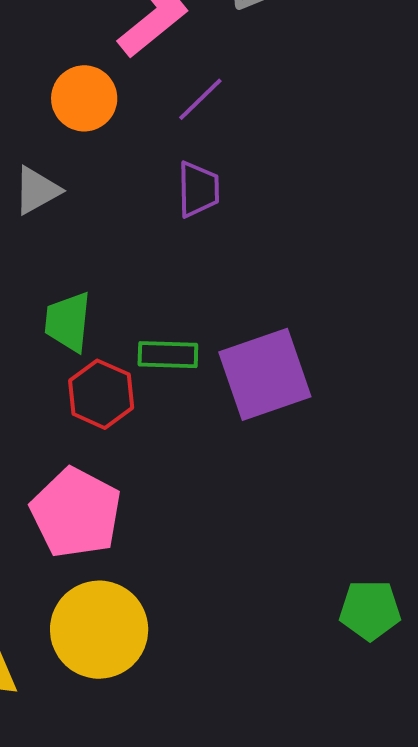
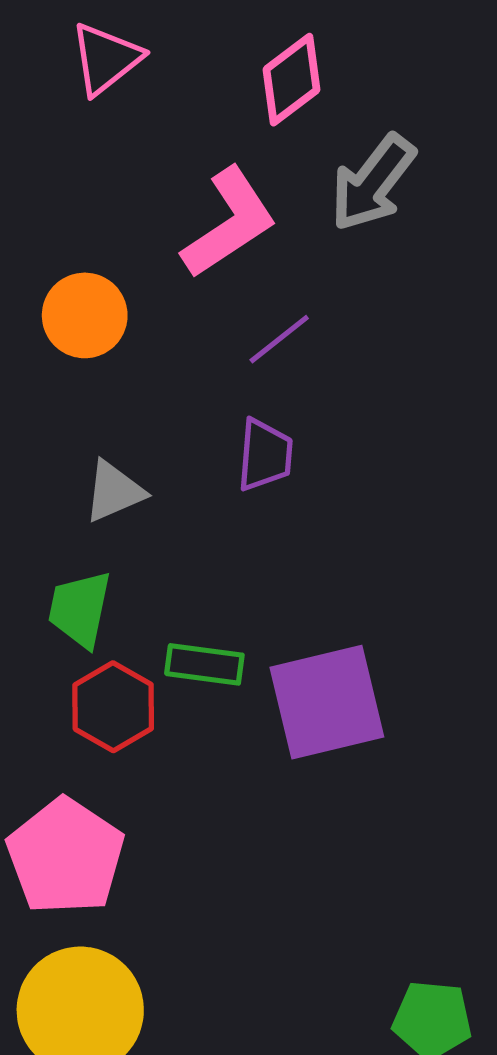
orange circle: (84, 98) -> (85, 315), moved
gray triangle: (37, 190) -> (114, 491), moved

